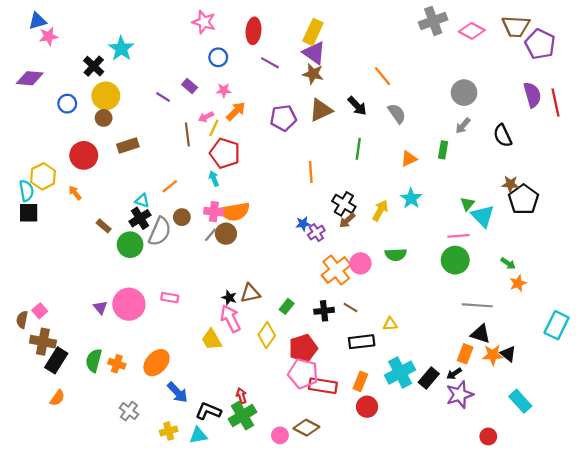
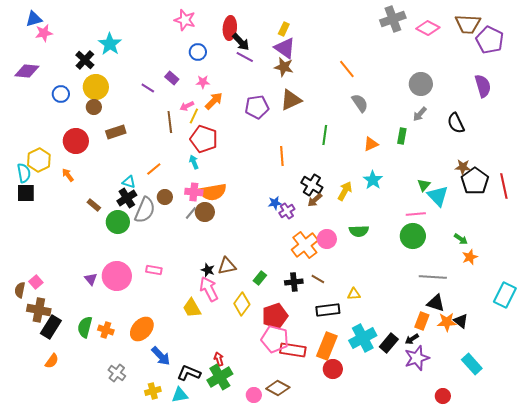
yellow rectangle: (313, 32) -> (284, 29), size x0.6
red line: (556, 103) -> (504, 186), moved
black arrow: (357, 106) -> (241, 42), moved
orange rectangle: (360, 381) -> (327, 346), size x1.5

